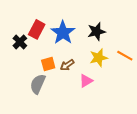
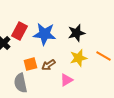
blue star: (63, 33) -> (44, 34), turned -30
gray semicircle: (38, 84) -> (20, 83), turned -36

